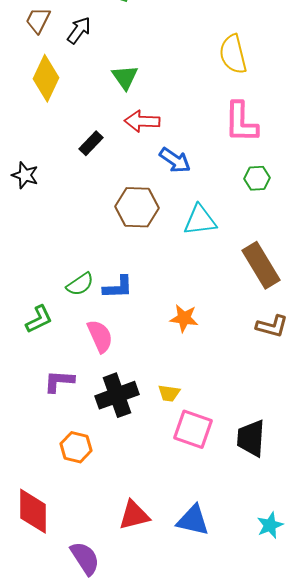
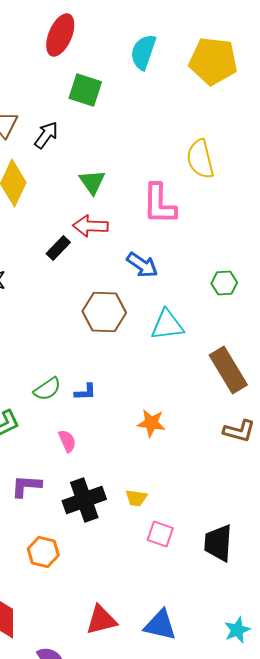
red arrow: (142, 121) -> (90, 226), moved
pink L-shape: (241, 122) -> (159, 204), moved
blue L-shape: (118, 287) -> (85, 392), size x0.7
pink semicircle: (100, 336) -> (67, 441), size x0.7
pink square: (193, 429) -> (160, 534), size x0.7

